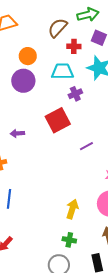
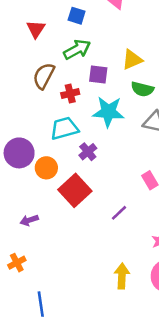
orange circle: (28, 56) -> (46, 168), moved
yellow arrow: (72, 209) -> (122, 276), moved

